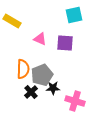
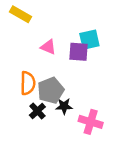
cyan square: (74, 15) -> (89, 40), moved
yellow rectangle: (12, 21) -> (21, 14), moved

